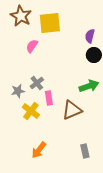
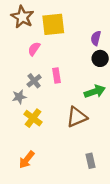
gray cross: (37, 83) -> (34, 81), moved
pink rectangle: (49, 98) -> (56, 75), moved
orange arrow: (39, 150) -> (27, 160), moved

